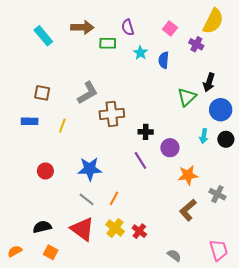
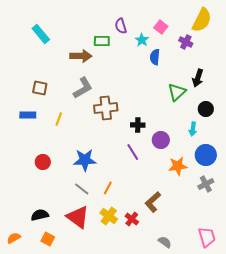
brown arrow: (82, 27) -> (81, 56), moved
cyan star: (140, 53) -> (142, 40), moved
blue circle: (221, 110) -> (206, 155), moved
black circle: (226, 139) -> (206, 109), moved
gray cross: (217, 194) -> (206, 184), turned 35
brown L-shape: (188, 210) -> (153, 202), moved

